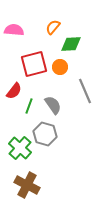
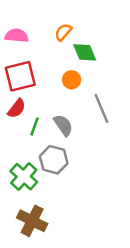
green diamond: (71, 44) -> (85, 52), turned 70
red square: (34, 64) -> (20, 76), moved

